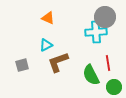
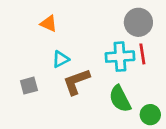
orange triangle: (48, 18) -> (49, 24), moved
cyan cross: (96, 32) -> (120, 57), moved
red line: (108, 63) -> (142, 54), moved

